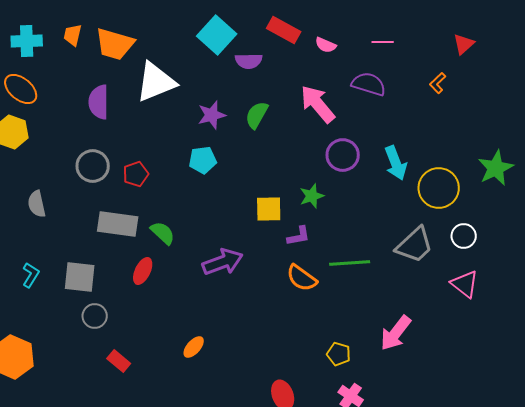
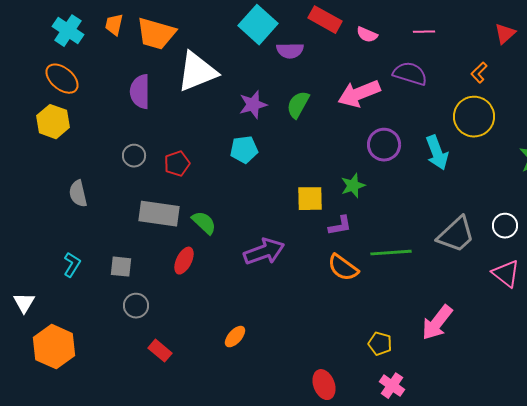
cyan cross: (27, 41) -> (68, 31), turned 36
pink arrow: (318, 104) -> (359, 94), turned -72
gray circle: (93, 166) -> (134, 156), size x0.7
yellow circle: (439, 188) -> (474, 117), moved
gray square: (80, 277) -> (121, 267), size x0.7

